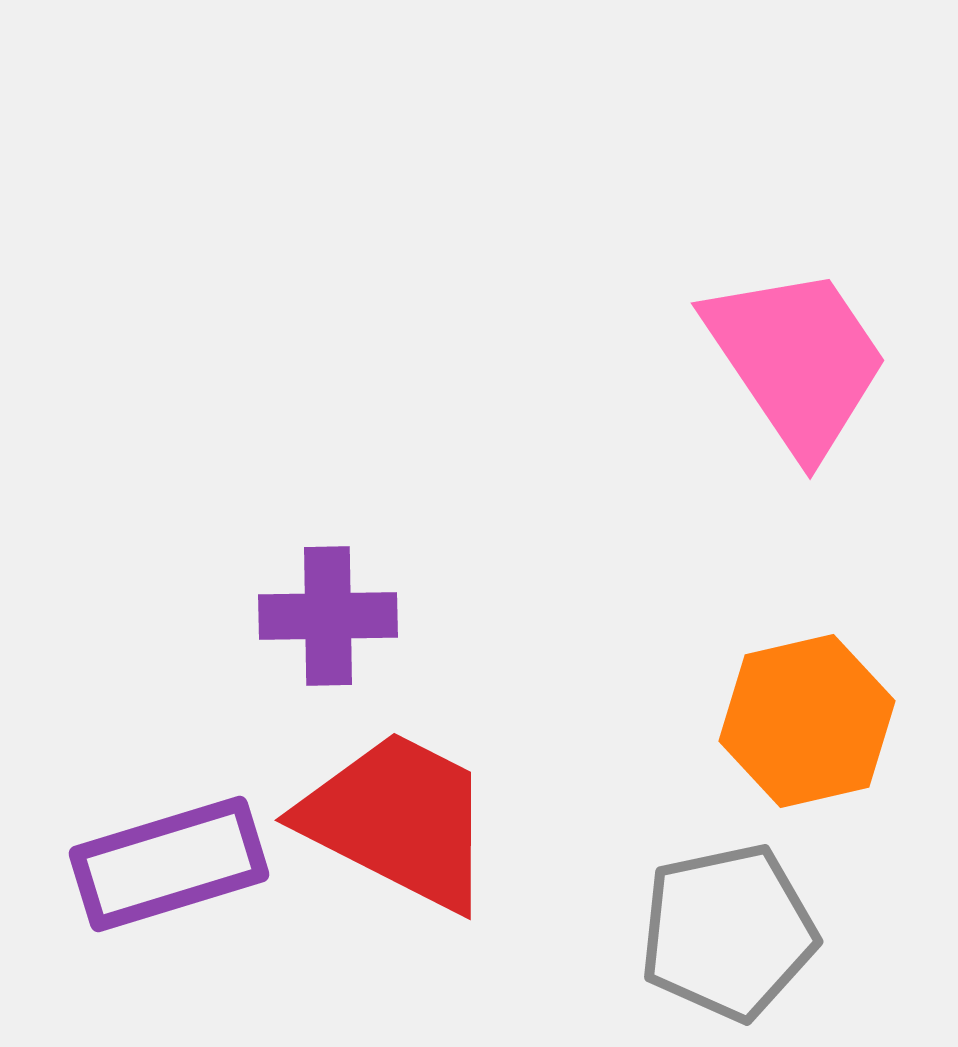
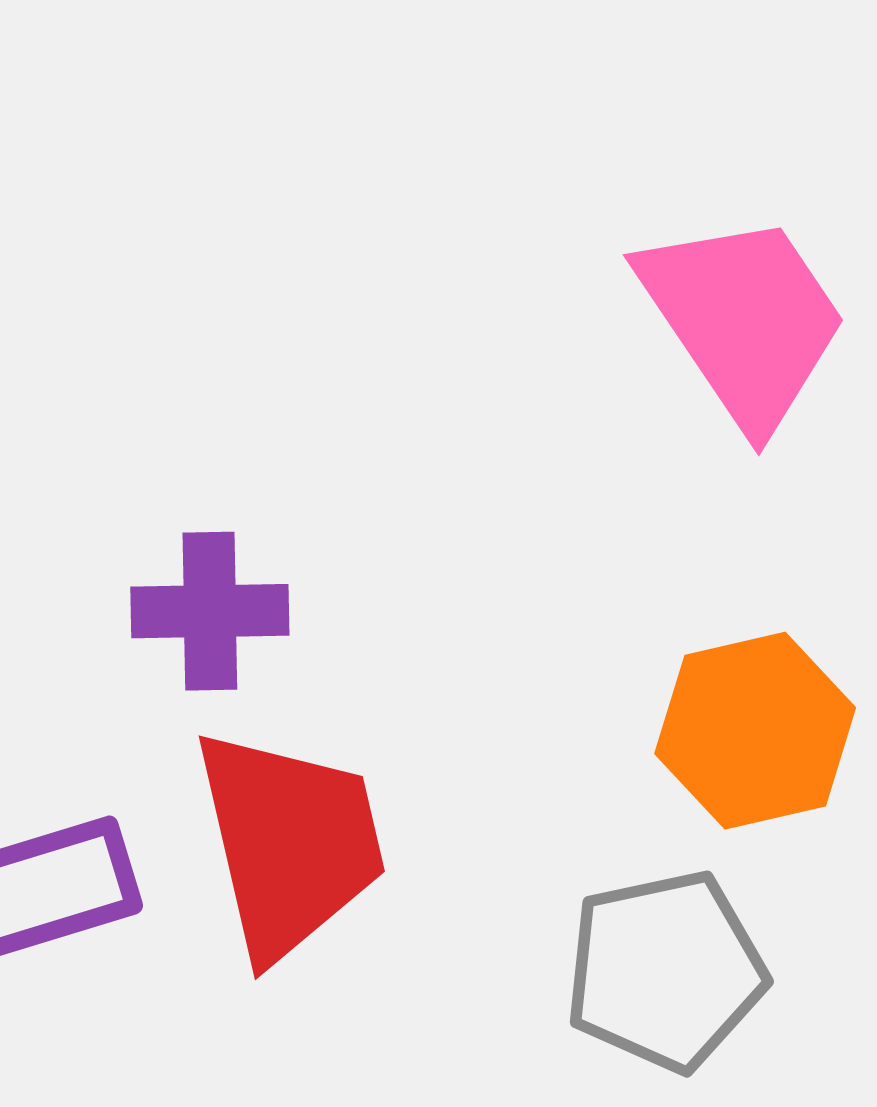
red trapezoid: (398, 820) -> (290, 843), turned 50

